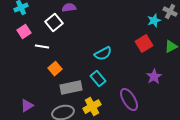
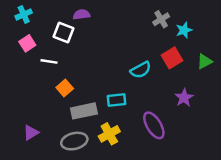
gray cross: (170, 12) -> (161, 19), moved, turned 32
white square: (54, 23) -> (63, 33), turned -30
cyan semicircle: (103, 54) -> (141, 70), moved
cyan rectangle: (98, 79) -> (117, 100), turned -56

